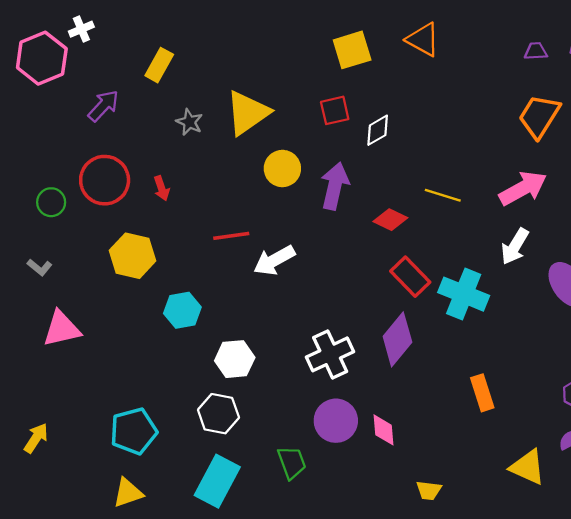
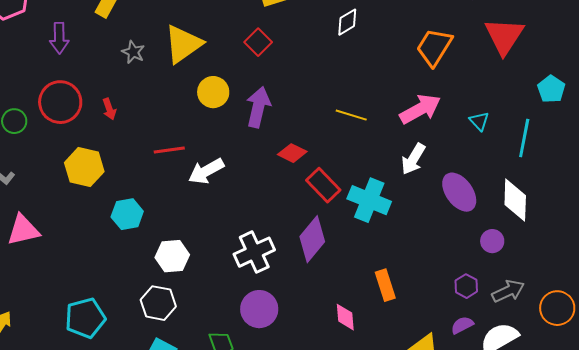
purple arrow: (103, 106) -> (59, 38), turned 136
red square: (335, 110) -> (258, 42), turned -32
white diamond: (378, 130) -> (347, 22), moved
red diamond: (390, 220) -> (292, 153), moved
pink diamond: (383, 430) -> (345, 317), moved

